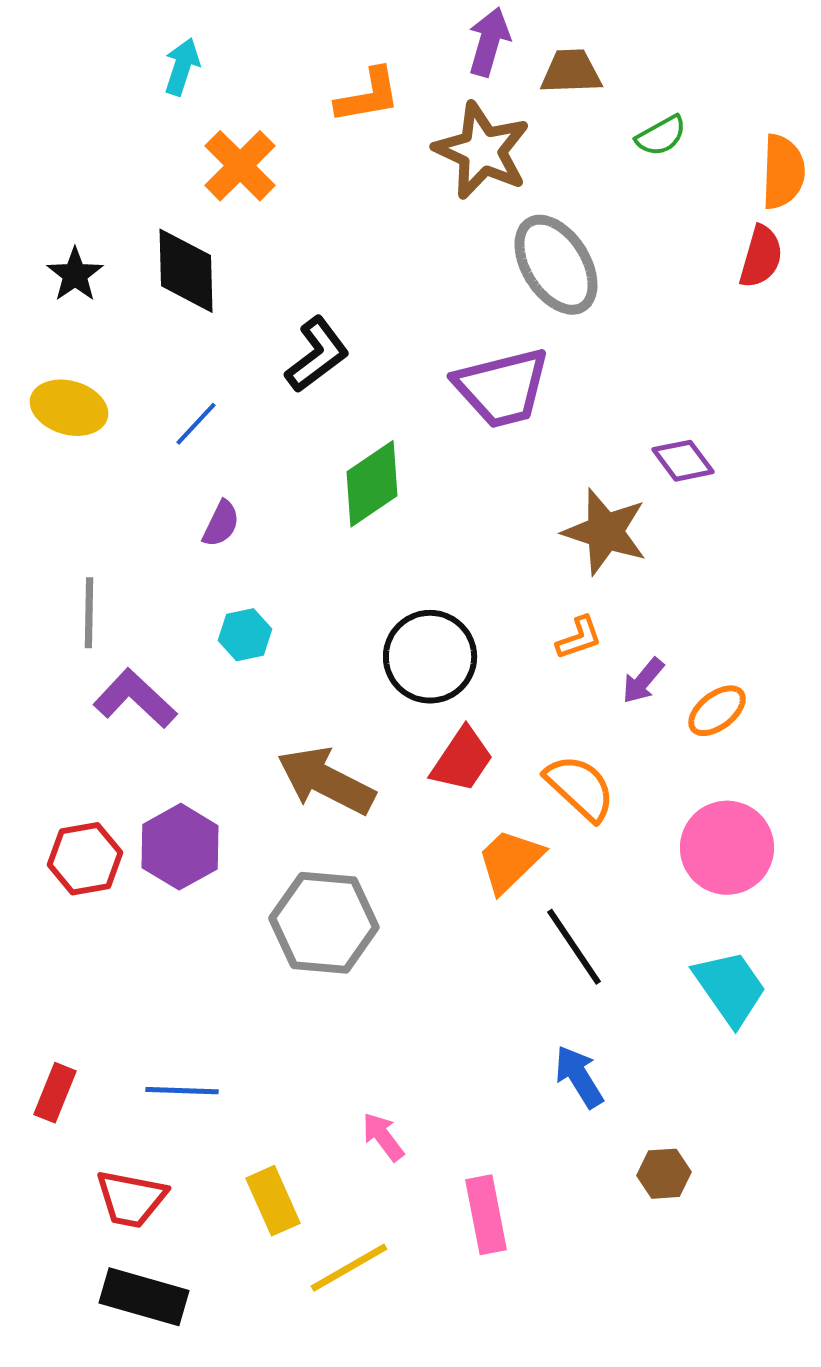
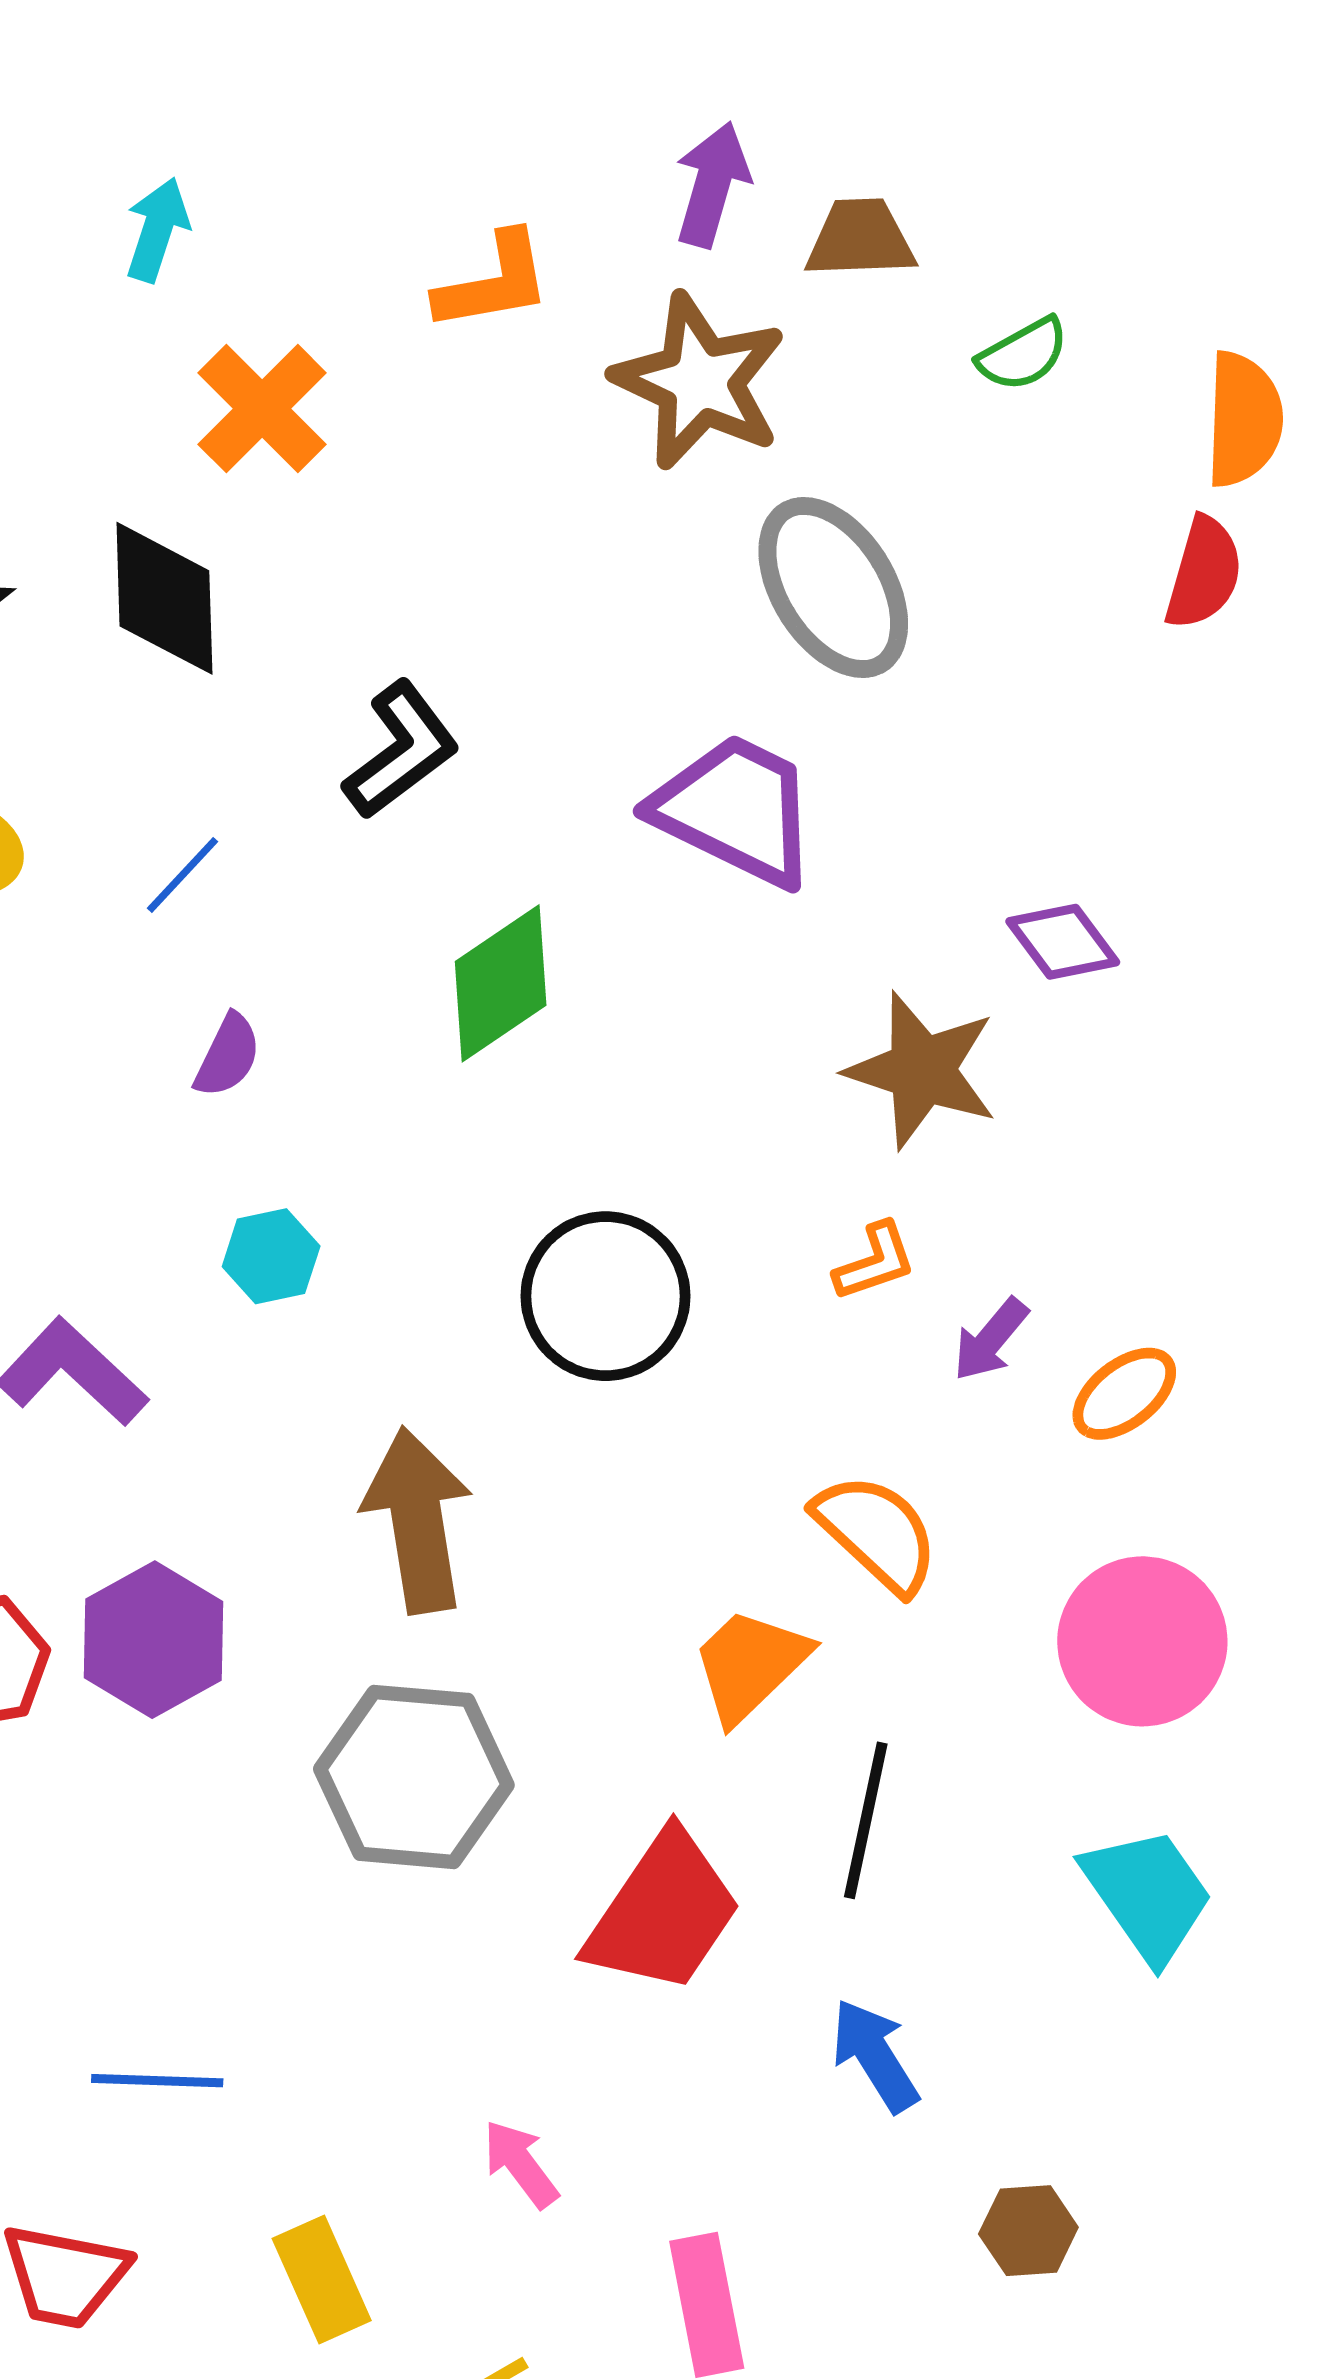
purple trapezoid: (502, 388) -> (736, 810), turned -140
red trapezoid: (462, 760) -> (663, 1913), moved, size x1.4
brown arrow: (326, 781) -> (417, 1520), turned 54
black line: (574, 947) -> (866, 1820), turned 46

